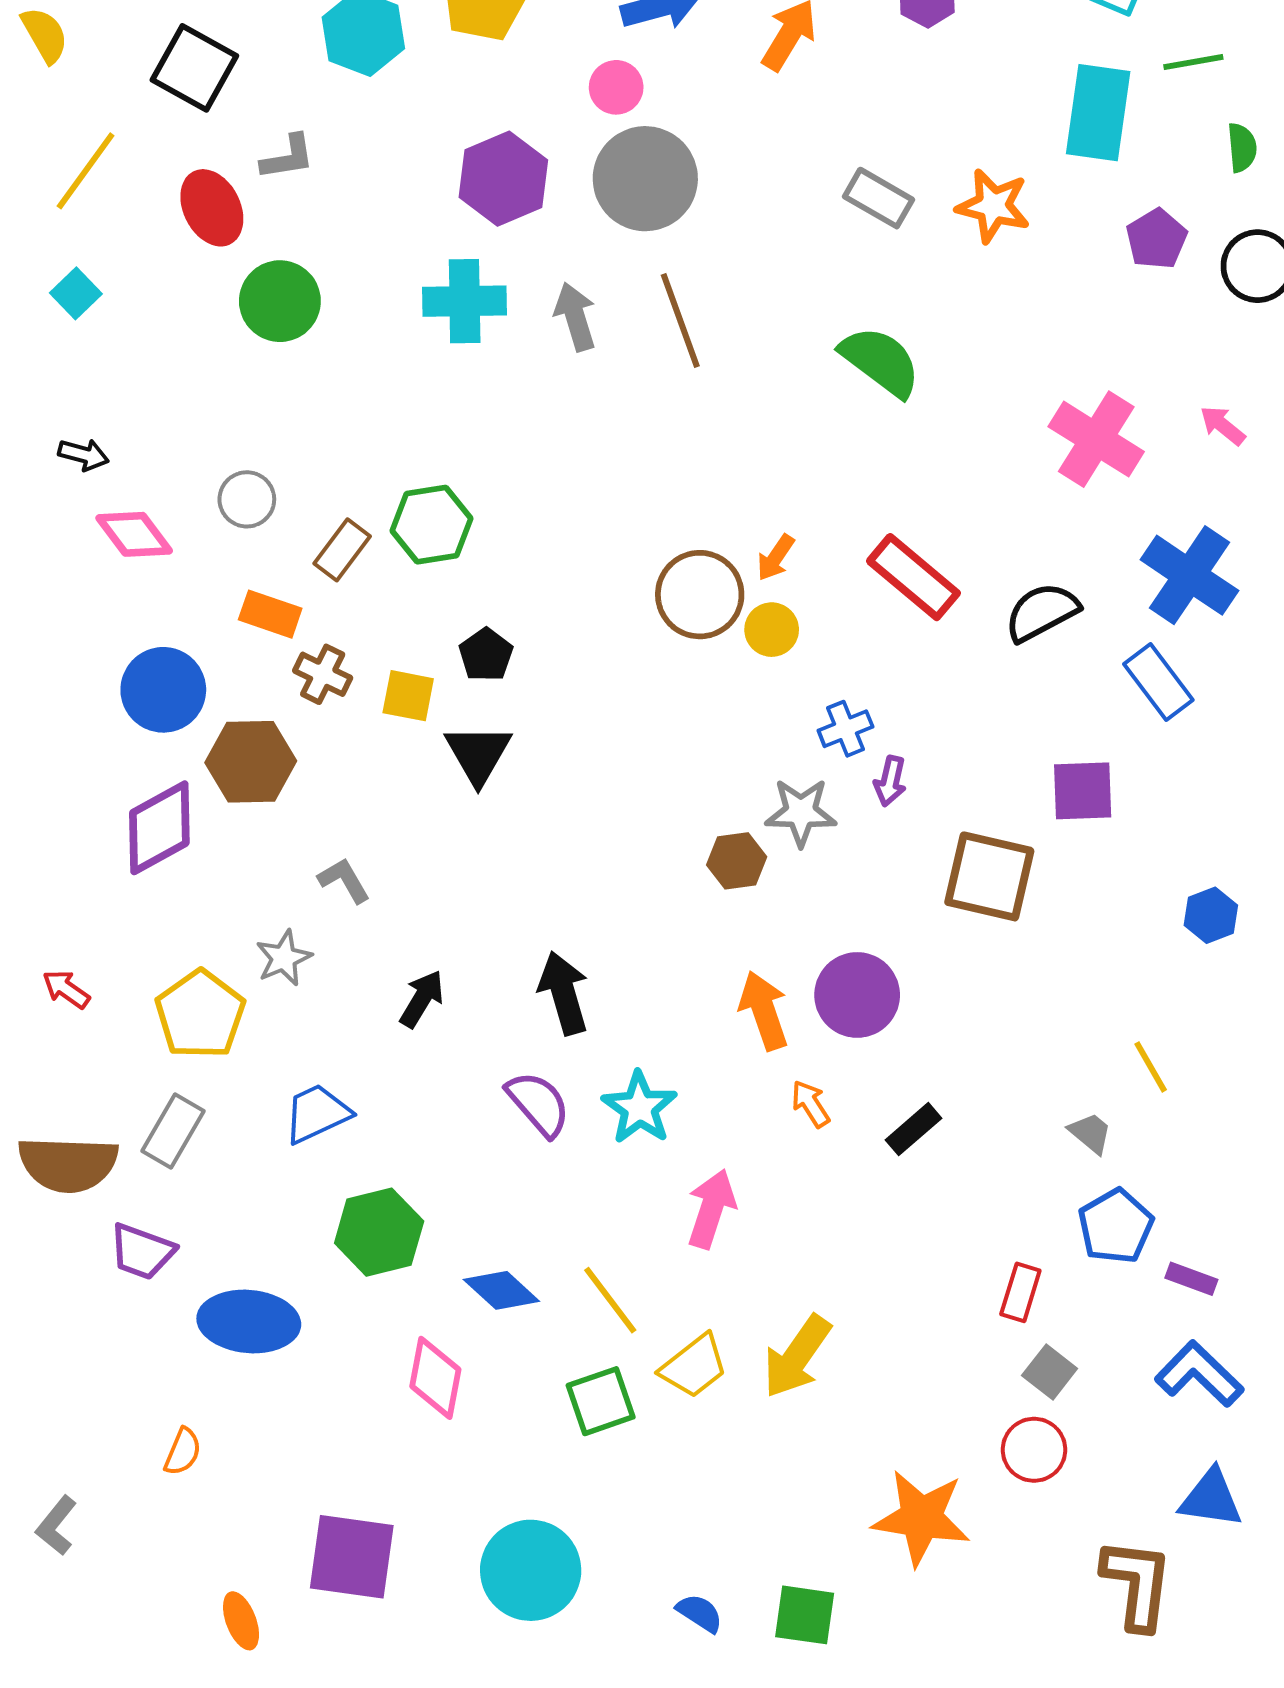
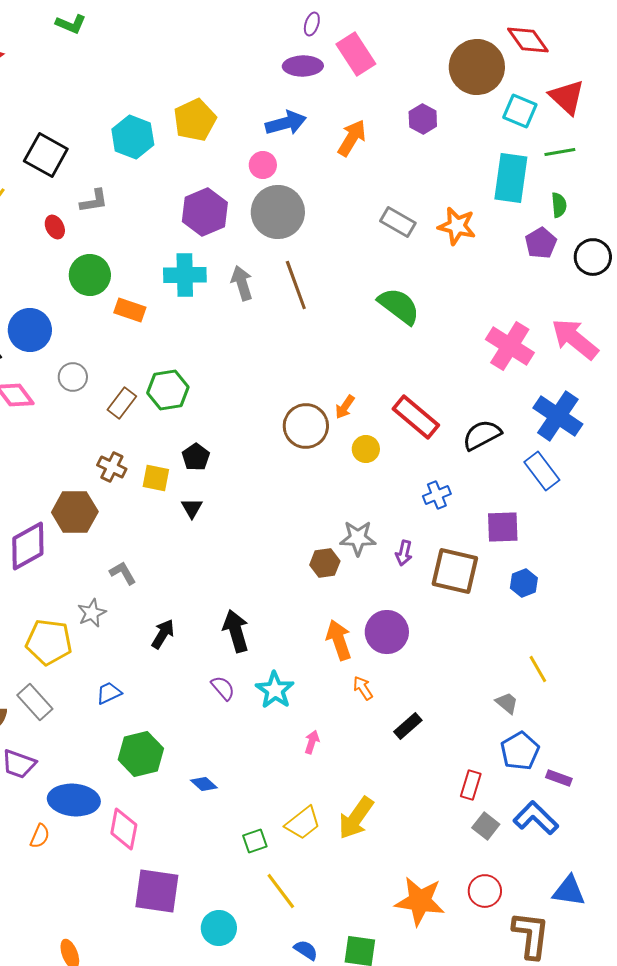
green semicircle: (1242, 148) -> (559, 205), moved
red ellipse: (212, 208) -> (55, 227), size x0.6
pink arrow: (1223, 426) -> (575, 339), size x2.0
orange rectangle: (270, 614) -> (130, 310), moved
yellow circle: (772, 630) -> (366, 449), moved
blue circle: (163, 690) -> (30, 330), moved
blue cross: (845, 729) -> (437, 495), moved
black triangle: (478, 754) -> (192, 508), size x0.6
purple arrow: (890, 781) -> (404, 553), moved
blue hexagon: (1211, 915) -> (524, 583), moved
yellow pentagon: (200, 1014) -> (49, 642), turned -30
purple semicircle: (538, 1104) -> (223, 688), size x0.7
blue trapezoid: (317, 1114) -> (109, 693), size x0.7
black rectangle: (914, 1129) -> (408, 726), moved
gray rectangle: (173, 1131) -> (35, 702), turned -72
pink arrow: (711, 1209) -> (312, 742), size x0.6
blue diamond: (501, 1290) -> (204, 784), size x0.7
yellow line: (610, 1300) -> (281, 891), moved
blue L-shape: (1199, 1374) -> (536, 818), moved
pink diamond: (435, 1378) -> (124, 829), moved
green square: (601, 1401) -> (255, 841), size x0.7
red circle: (1034, 1450) -> (485, 891), moved
orange semicircle: (183, 1452) -> (40, 836), moved
purple square: (352, 1557) -> (157, 891), moved
cyan circle: (531, 1570) -> (219, 928), size x0.7

